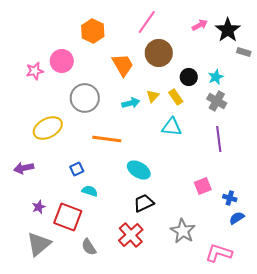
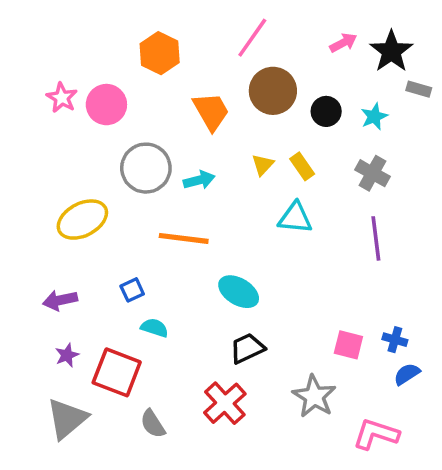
pink star: (35, 71) -> (62, 98), moved, turned -30
black circle: (189, 77) -> (326, 111), moved
cyan star: (216, 77) -> (374, 117), moved
cyan arrow: (131, 103) -> (199, 180), moved
purple arrow: (24, 168) -> (60, 300), moved
pink square: (203, 186) -> (348, 345), moved, turned 36

